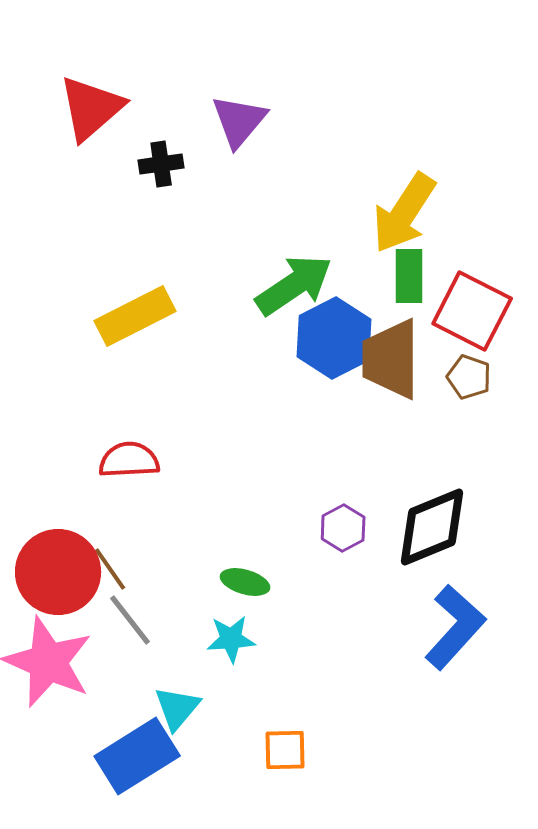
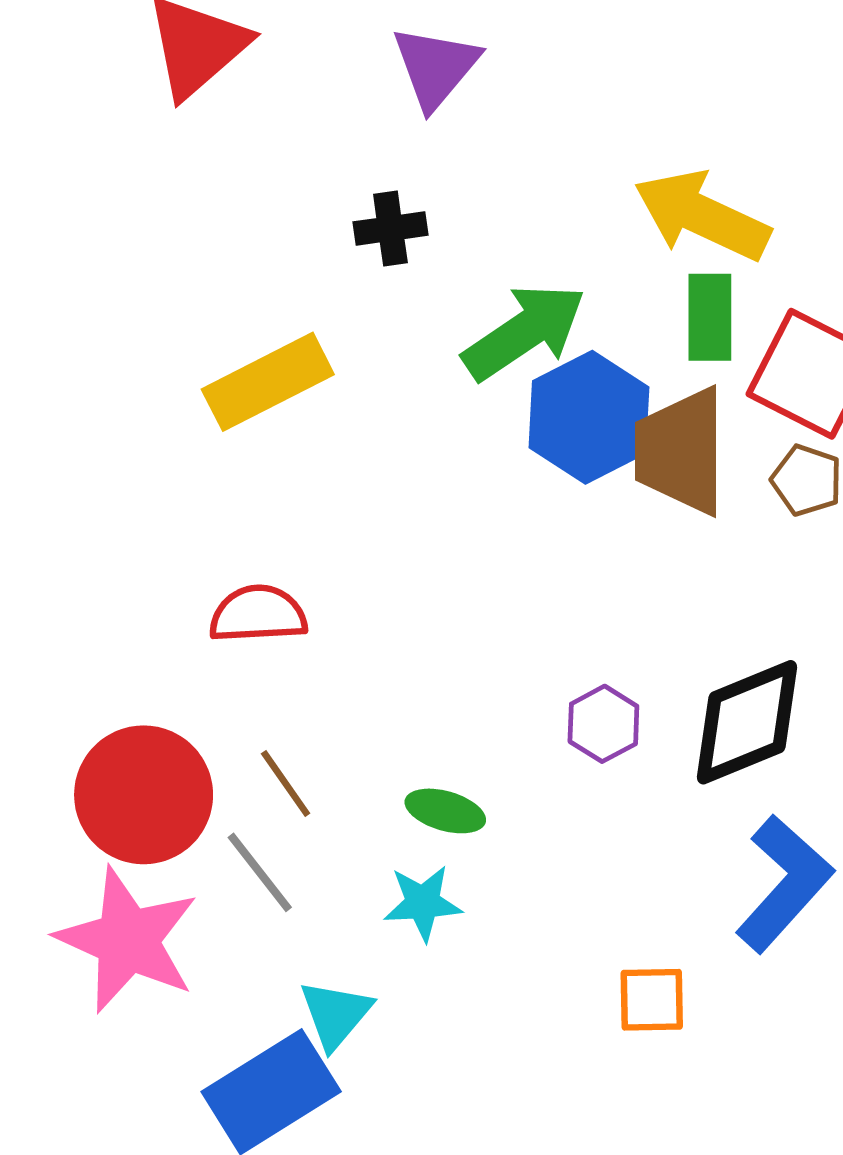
black cross: (161, 164) -> (390, 229), moved
yellow arrow: (404, 213) -> (702, 216), turned 82
brown line: (110, 569) -> (286, 784), moved
orange square: (285, 750) -> (652, 1000), moved

